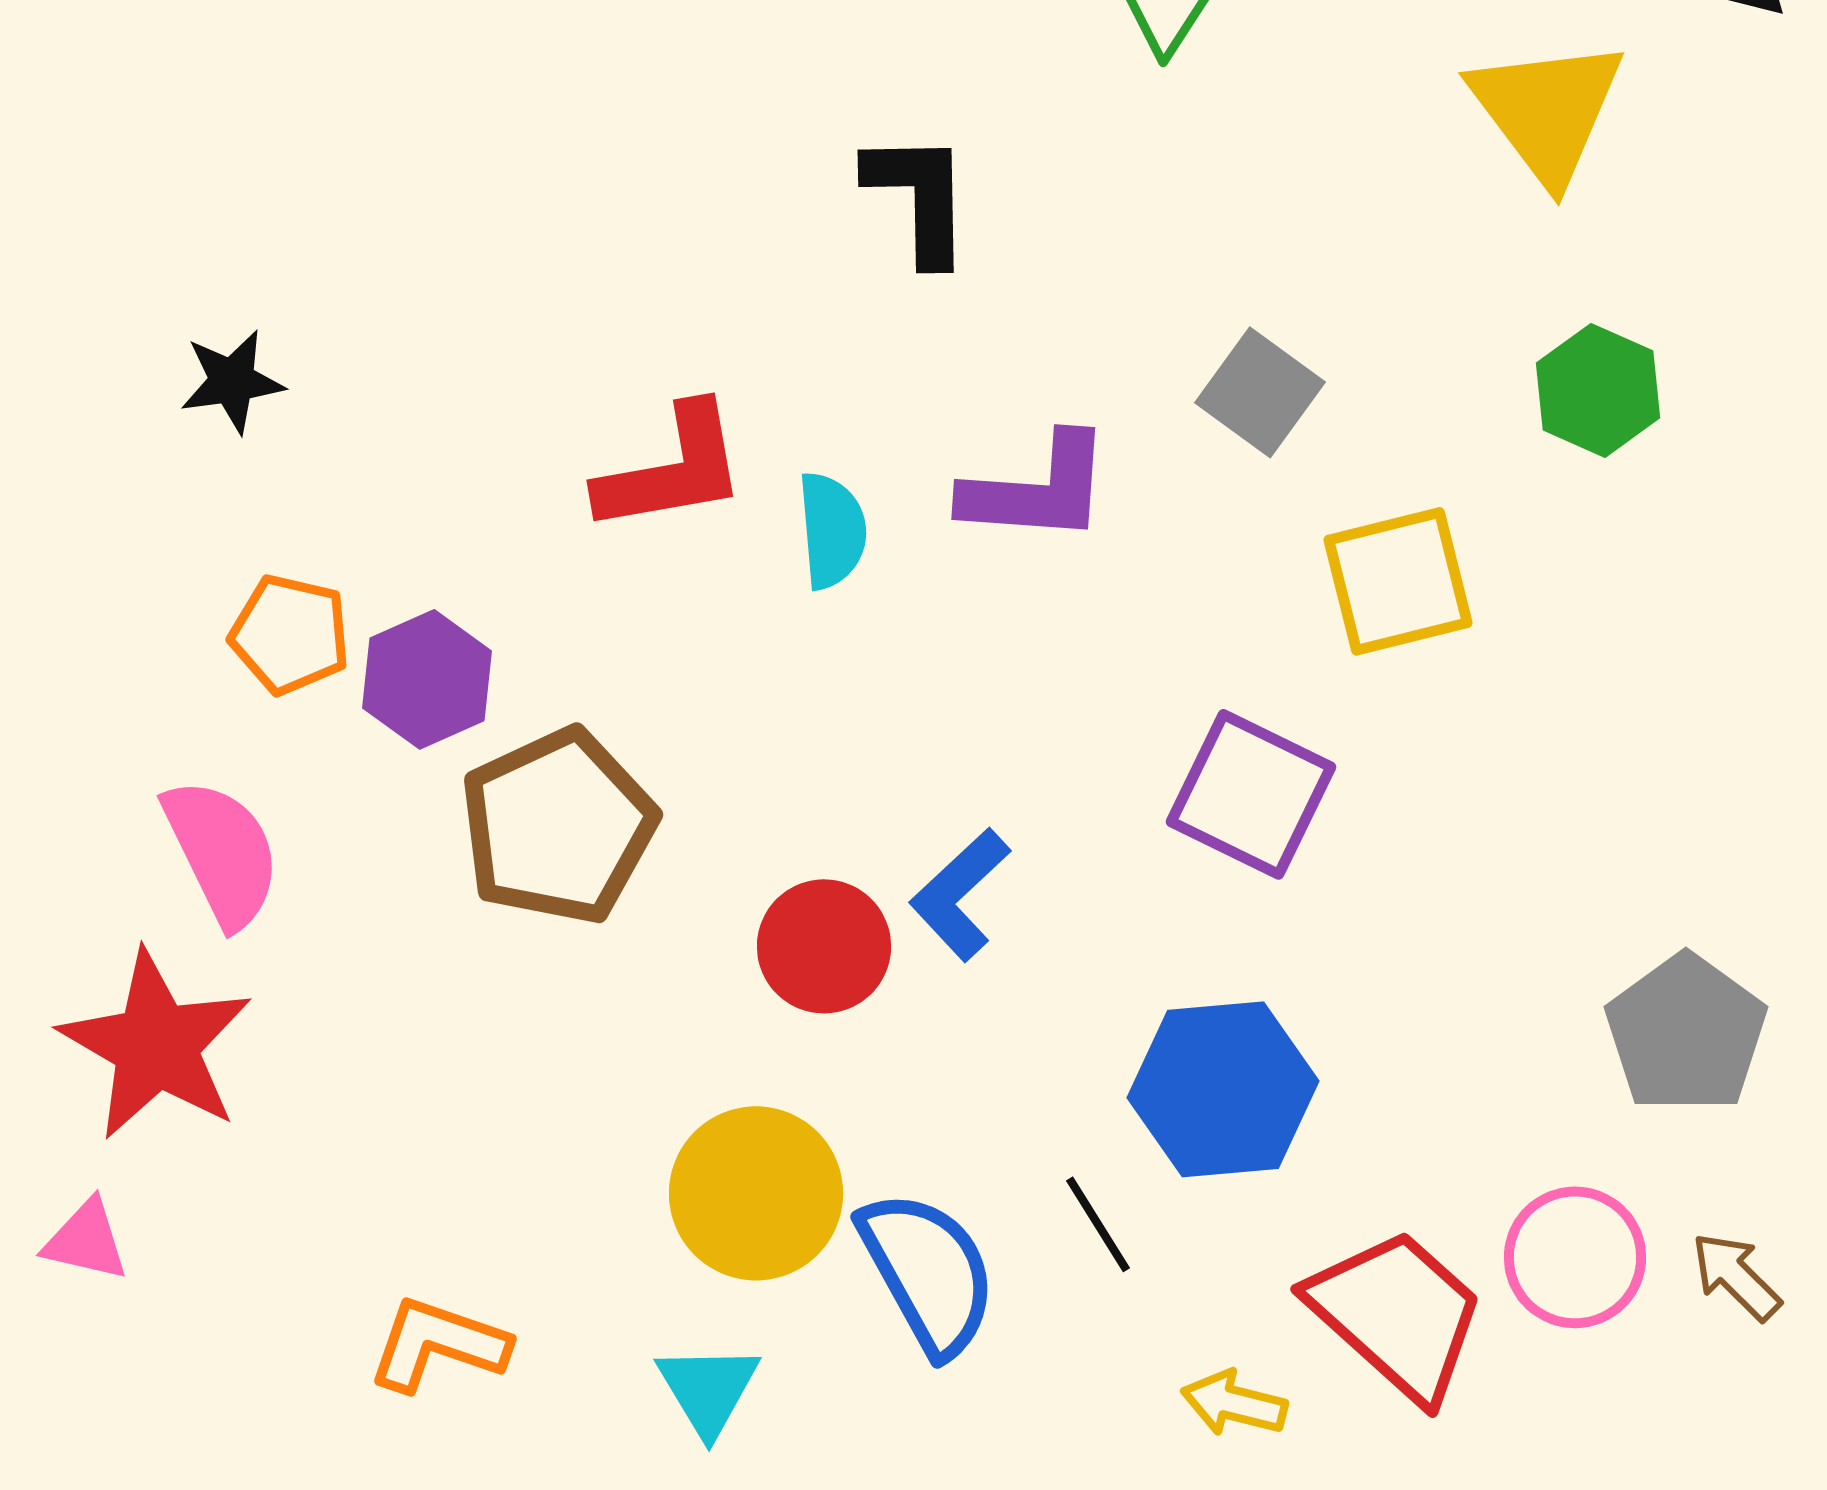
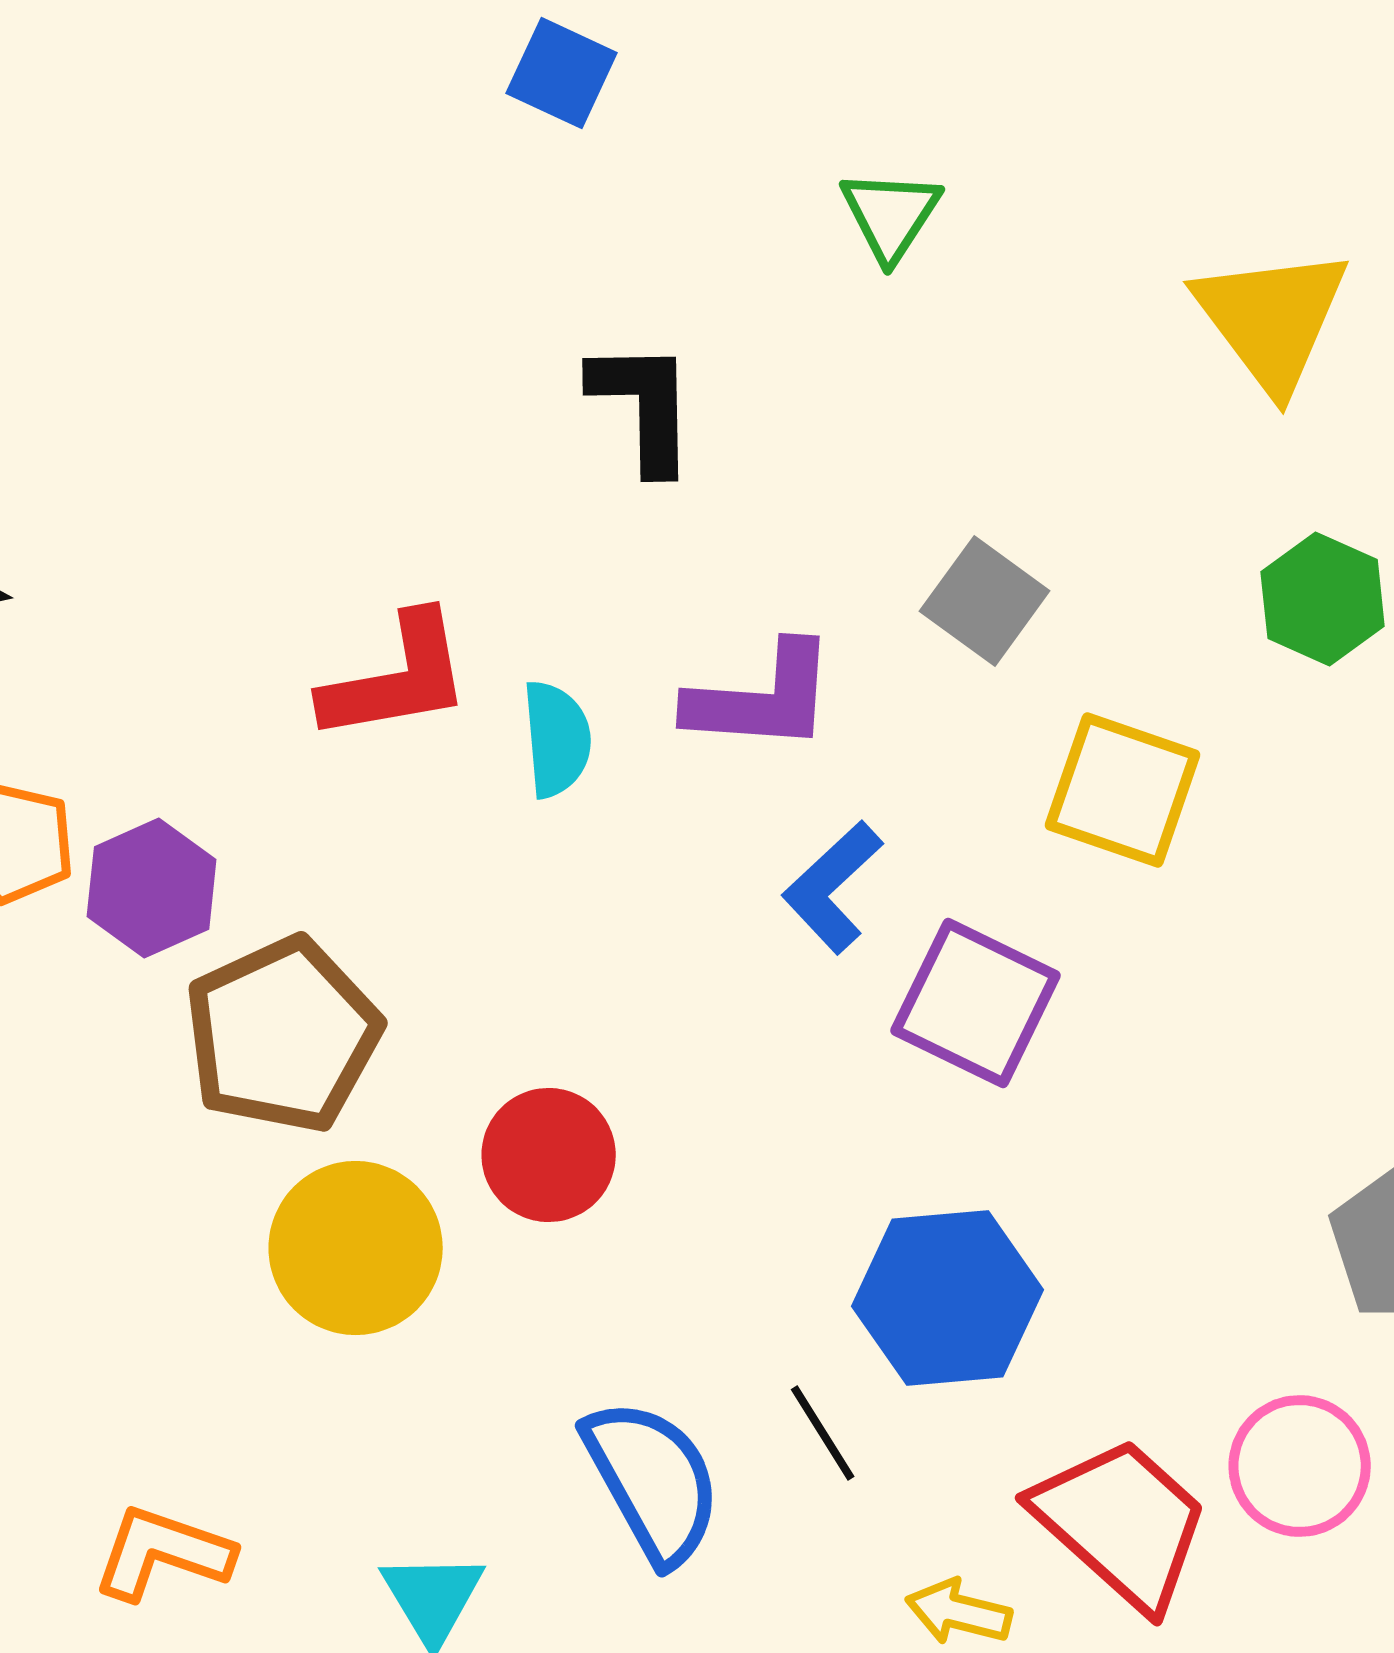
yellow square: (1398, 581) -> (1123, 790), turned 33
blue L-shape: (960, 894) -> (833, 887), moved
yellow circle: (756, 1193) -> (356, 1248), moved

